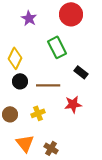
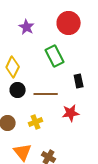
black rectangle: (81, 72) -> (79, 81), turned 40

